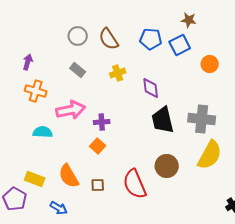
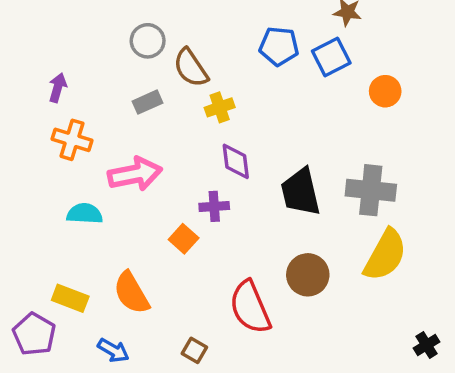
brown semicircle: (109, 39) -> (191, 68), moved
gray rectangle: (78, 70) -> (148, 102), turned -63
purple diamond: (151, 88) -> (236, 161), moved
purple cross: (102, 122) -> (214, 206), moved
brown square: (98, 185) -> (194, 350), moved, turned 32

